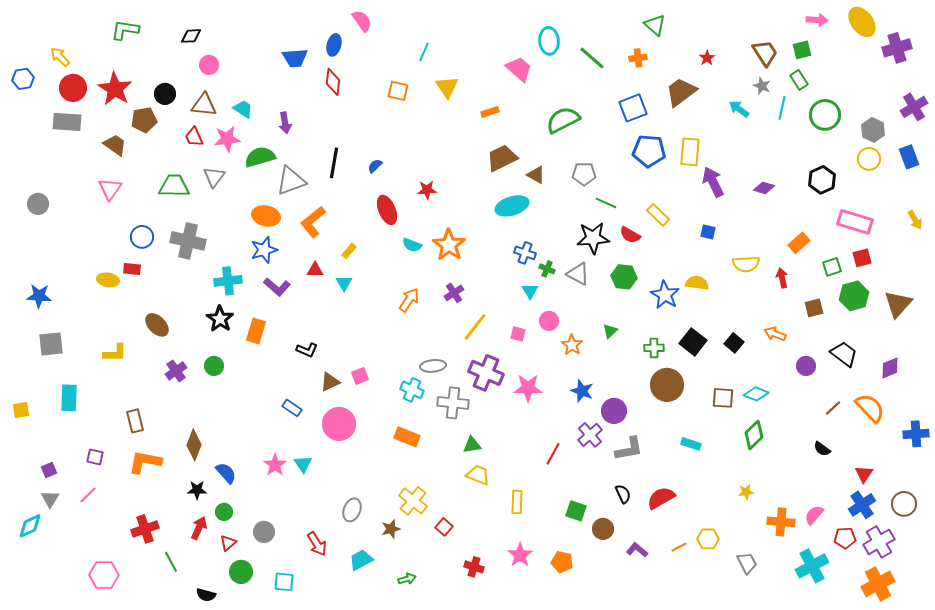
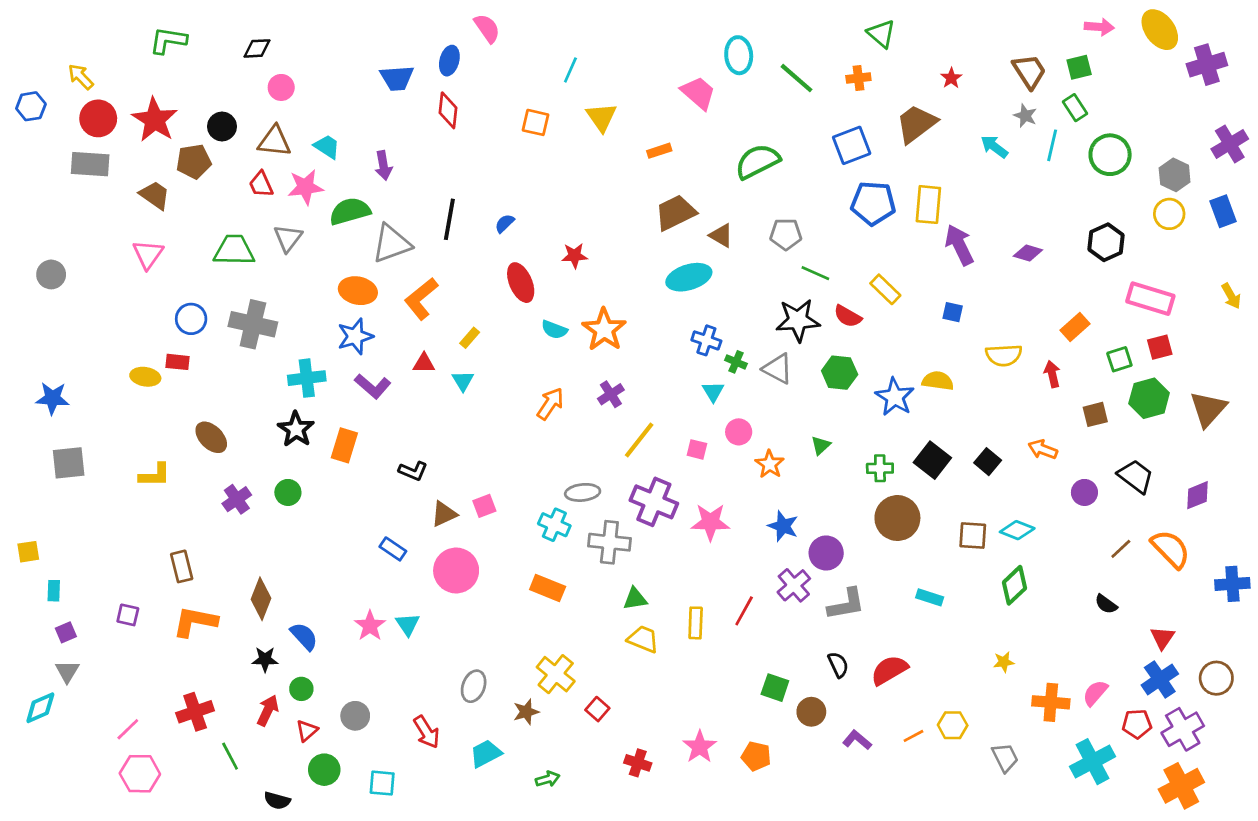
cyan rectangle: (69, 398) -> (54, 591), moved, size x0.6
pink line: (88, 495) -> (128, 729), moved
yellow rectangle: (517, 502) -> (696, 623), moved

